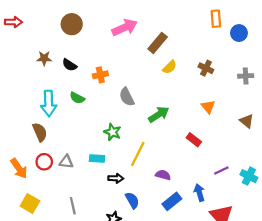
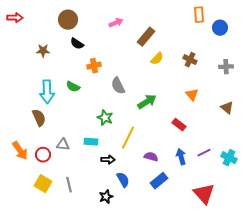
pink arrow: (125, 28) -> (116, 23), size x0.6
black semicircle: (70, 65) -> (77, 44), moved
red circle: (44, 162) -> (43, 155), moved
blue arrow: (199, 193) -> (181, 157), moved
yellow square: (30, 204) -> (43, 184), moved

